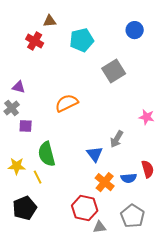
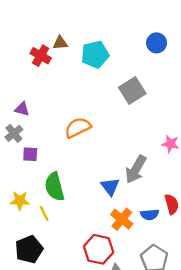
brown triangle: (50, 21) -> (60, 43), moved
gray arrow: (117, 139) -> (136, 169), size x1.4

